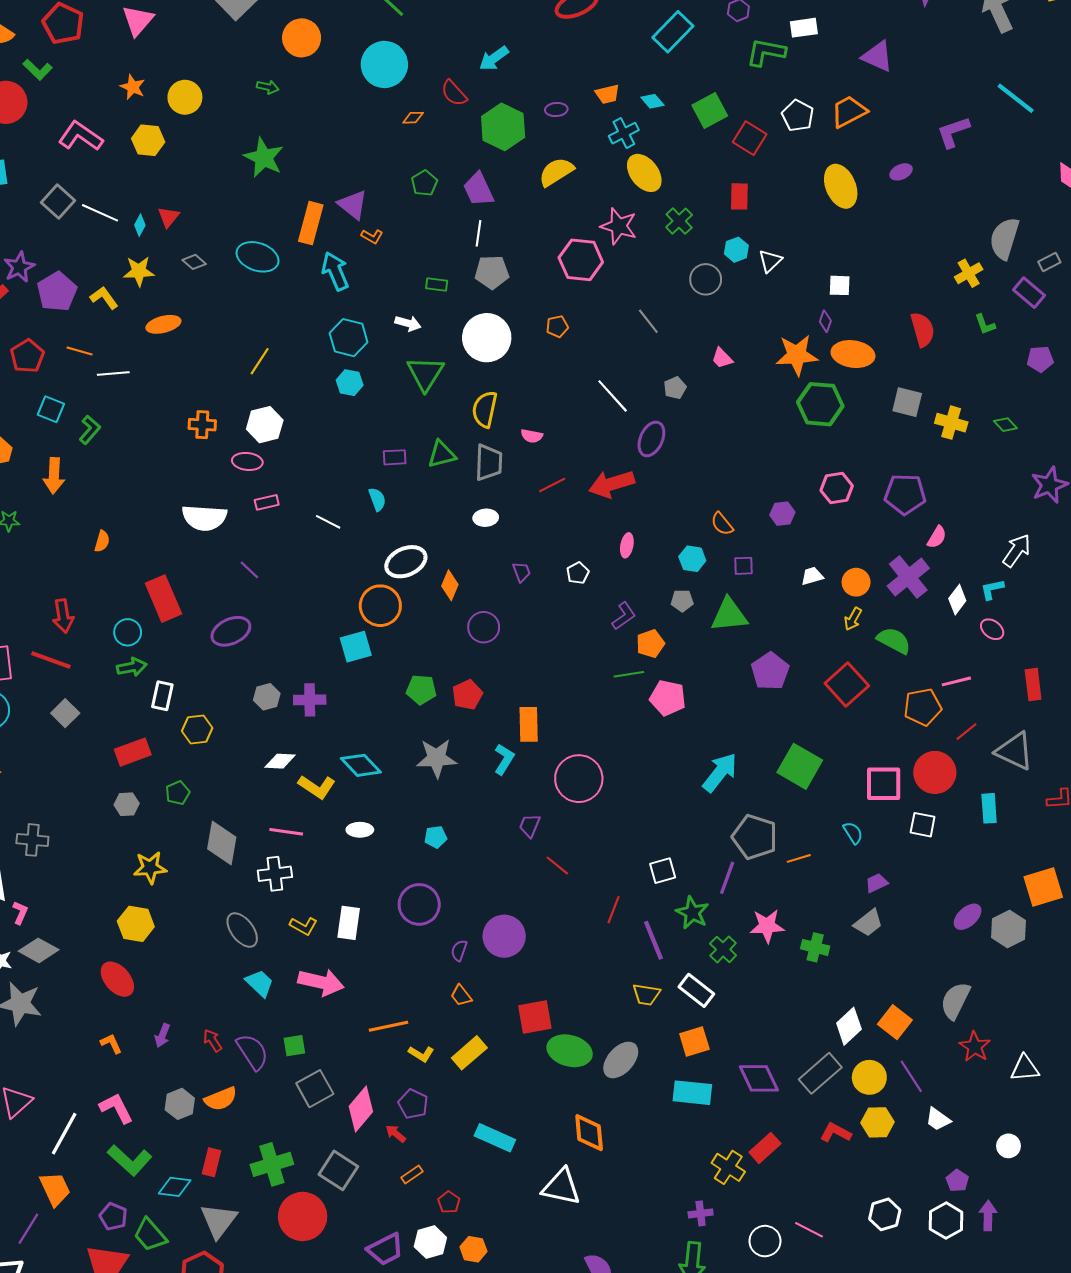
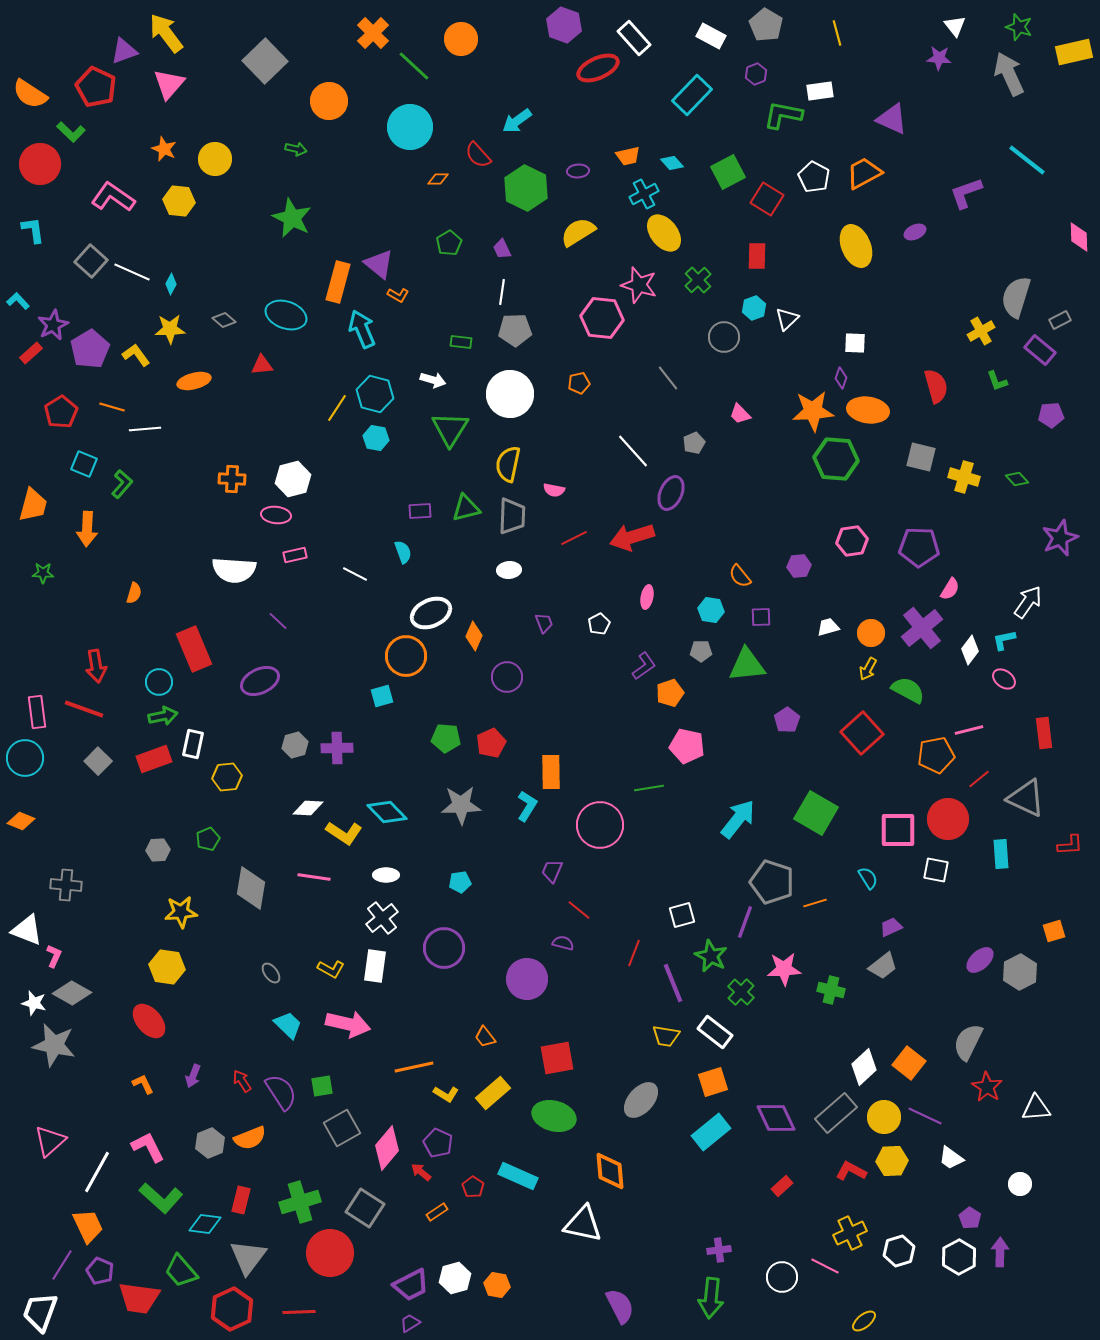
purple trapezoid: (479, 189) -> (502, 249), size x0.6
red triangle: (169, 217) -> (262, 365), moved, turned 45
yellow line: (260, 361) -> (337, 408), moved
cyan square: (356, 647) -> (382, 696), size x0.7
purple pentagon: (770, 671) -> (787, 720), size x0.7
green line: (629, 674) -> (649, 788), moved
red rectangle: (133, 752) -> (154, 759), moved
white cross: (275, 874) -> (382, 918), moved, turned -32
orange square: (1043, 887) -> (1054, 931), size x0.6
gray ellipse: (242, 930) -> (271, 973), size x0.6
purple semicircle: (459, 950) -> (563, 943), moved, turned 85
green ellipse: (570, 1051) -> (554, 1116), moved
purple line: (911, 1076) -> (925, 1116), turned -32
cyan rectangle: (692, 1093) -> (711, 1132), turned -45
red rectangle: (765, 1148) -> (782, 1186), size x0.7
yellow cross: (728, 1167) -> (850, 1233), moved, turned 32
red pentagon: (449, 1202) -> (473, 1187), moved
purple pentagon: (113, 1216) -> (100, 1271), moved

